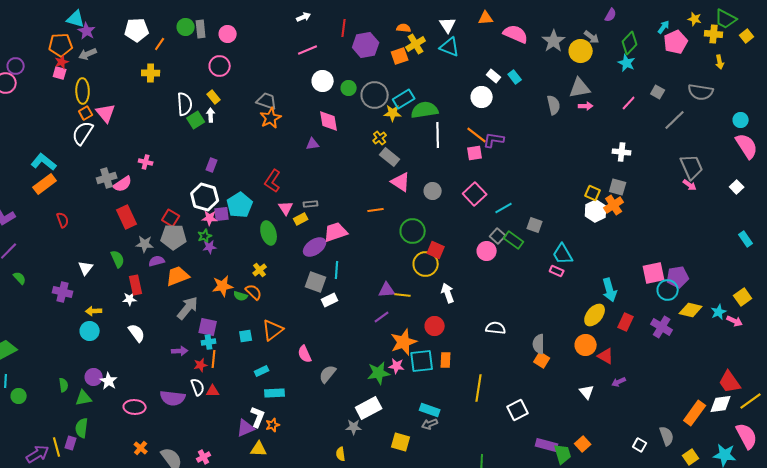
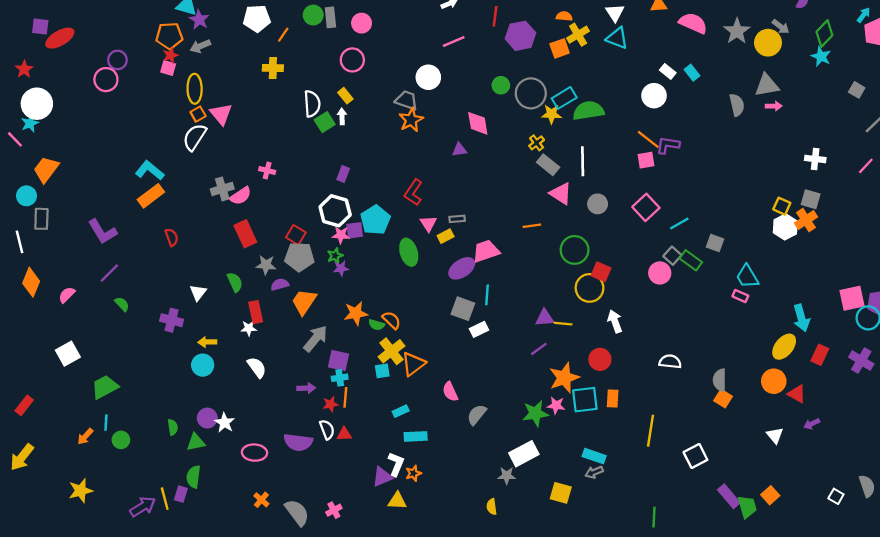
white circle: (323, 81) -> (428, 77), moved
pink line: (629, 103) -> (866, 166), moved
white line: (438, 135) -> (583, 161), moved
yellow cross: (260, 270) -> (391, 351), moved, size x1.6
orange trapezoid: (178, 276) -> (304, 302), turned -35
purple rectangle: (547, 445) -> (729, 496), turned 35

